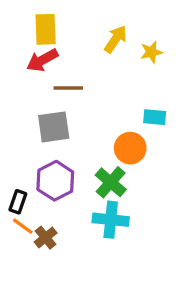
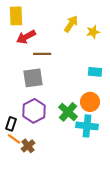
yellow rectangle: (46, 29) -> (16, 16), moved
orange circle: (130, 148) -> (90, 102), moved
cyan cross: (111, 220) -> (87, 126), moved

